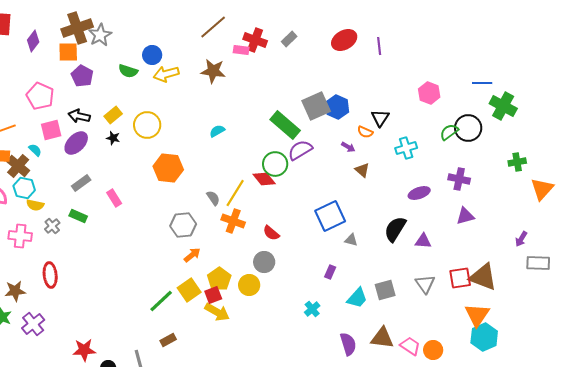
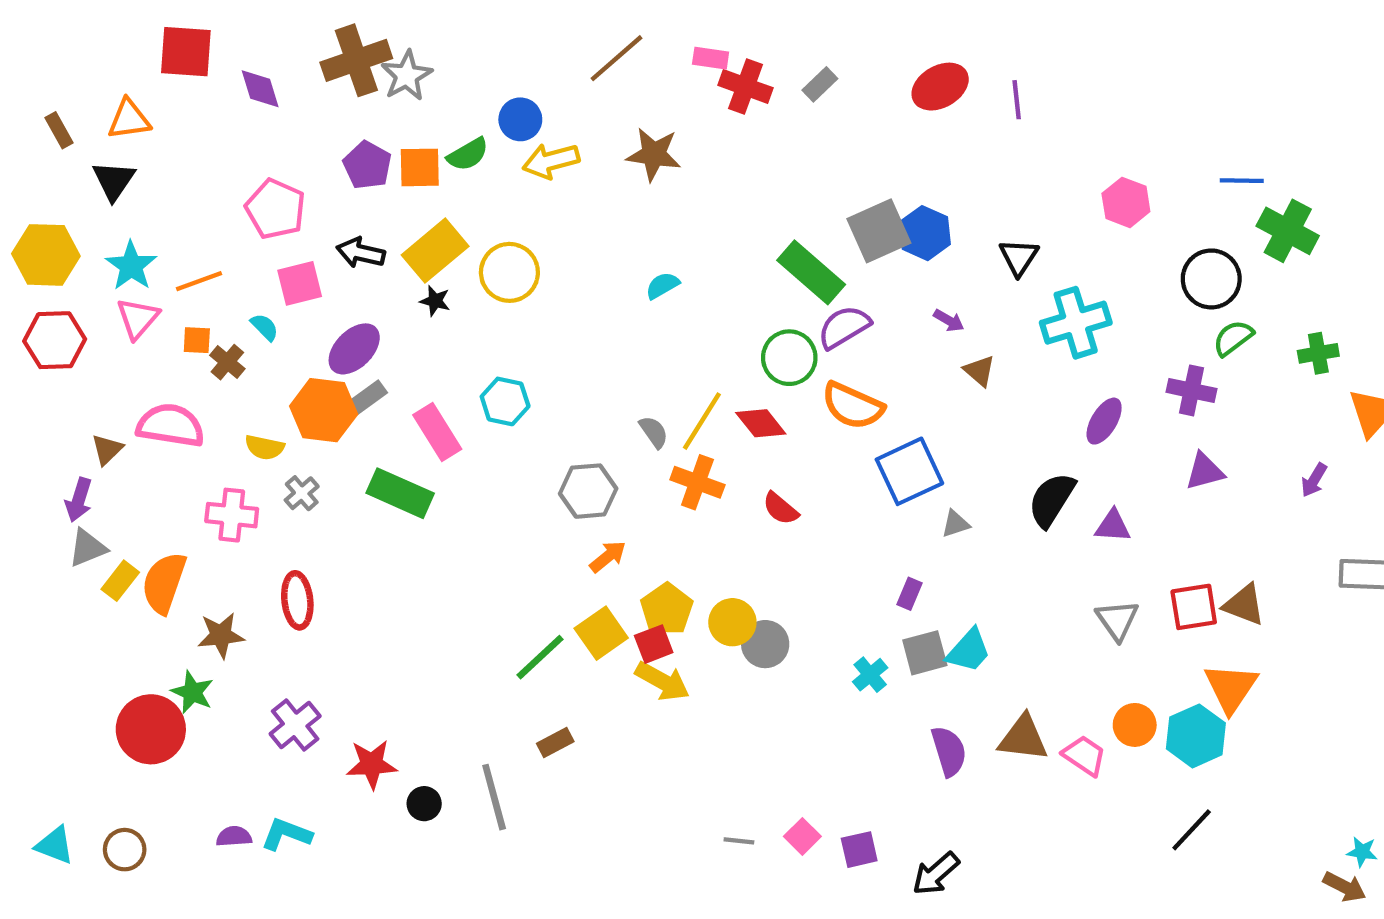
brown line: (213, 27) -> (617, 58), moved
purple diamond: (33, 41) -> (260, 89), turned -55
pink rectangle: (241, 50) -> (711, 58), moved
orange square: (68, 52) -> (420, 167), moved
green semicircle: (128, 71) -> (468, 154), turned -48
yellow rectangle: (113, 115) -> (435, 251), size x1.6
orange semicircle: (365, 132) -> (853, 406), moved, size x1.8
green semicircle: (449, 132) -> (1233, 338), moved
purple ellipse: (76, 143) -> (354, 349), moved
cyan cross: (406, 148) -> (1076, 323), size x1.4
brown cross: (18, 166) -> (227, 362), size x0.7
orange hexagon: (168, 168) -> (324, 410), moved
red diamond: (264, 179) -> (761, 423), moved
cyan hexagon: (24, 188) -> (505, 401), moved
purple ellipse: (419, 193) -> (1104, 421), turned -40
pink rectangle: (114, 198) -> (437, 432), size x1.4
green rectangle: (78, 216) -> (400, 493), moved, size x1.6
purple arrow: (521, 239) -> (1314, 480), moved
gray triangle: (351, 240) -> (955, 524), turned -32
gray circle: (264, 262) -> (765, 644), moved
brown triangle: (483, 277) -> (1244, 605), size x0.7
gray square: (385, 290) -> (925, 653), moved
purple cross: (33, 324) -> (295, 725), moved
cyan hexagon: (484, 337) -> (1196, 736), moved
orange circle: (433, 350) -> (1135, 725), moved

